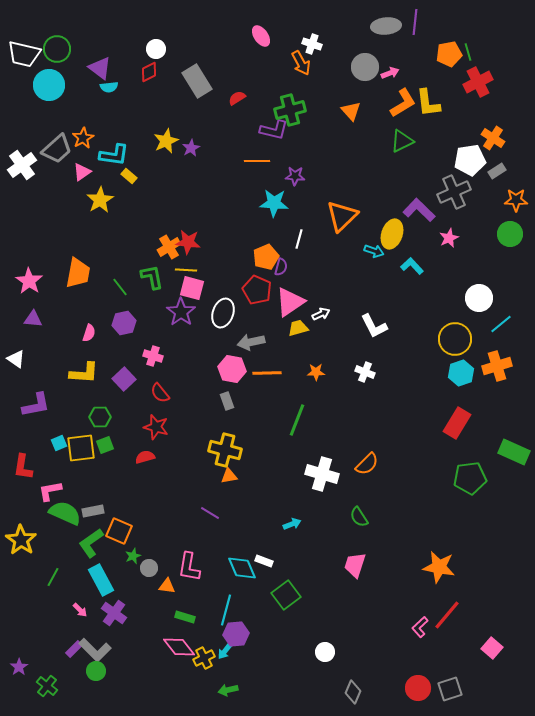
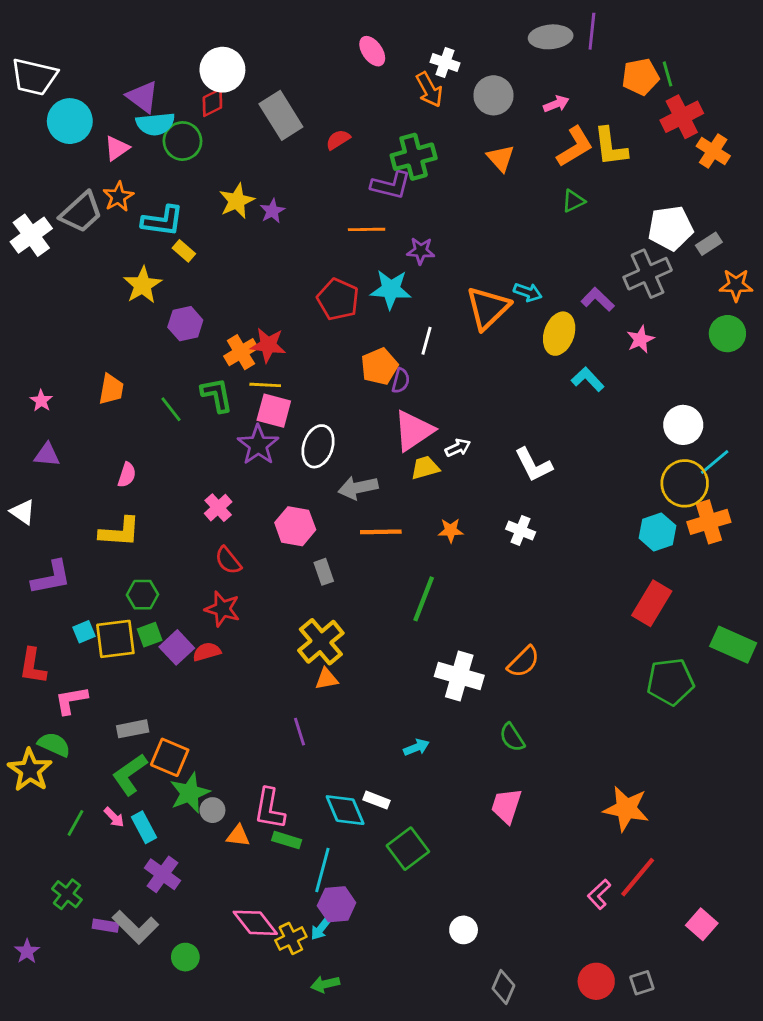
green circle: (57, 49) -> (182, 141), moved
white circle: (156, 49) -> (222, 70), size x1.6
gray circle: (365, 67) -> (493, 95), moved
cyan semicircle: (109, 87) -> (155, 124), size x1.5
orange cross: (493, 138) -> (713, 151), moved
green triangle: (402, 141) -> (573, 201), size x0.7
pink triangle: (82, 172) -> (117, 148), moved
purple L-shape: (419, 210) -> (598, 299), size x0.7
cyan arrow: (374, 251) -> (528, 292), moved
orange trapezoid: (78, 273) -> (111, 389), size x0.7
pink star: (29, 281) -> (41, 401), size x0.6
red pentagon: (257, 290) -> (338, 299), moved
purple hexagon: (124, 323) -> (185, 324), moved
yellow circle: (455, 339) -> (685, 483), moved
pink cross: (153, 356) -> (218, 508), turned 30
pink hexagon: (232, 369) -> (295, 526), moved
purple square: (124, 379) -> (177, 647), moved
yellow cross: (225, 450) -> (321, 642), turned 36
green semicircle: (65, 513) -> (54, 744), moved, size x0.7
purple line: (210, 513) -> (299, 732), turned 42
green star: (133, 556) -> (190, 793), size x1.8
cyan rectangle: (101, 580) -> (144, 827), size x0.7
pink arrow: (80, 610) -> (114, 817), moved
green rectangle: (185, 617) -> (287, 840), moved
purple rectangle: (74, 649) -> (105, 926), turned 54
green circle: (96, 671) -> (185, 957), moved
green cross: (47, 686) -> (67, 894), moved
gray square: (450, 689) -> (642, 983), size x0.7

